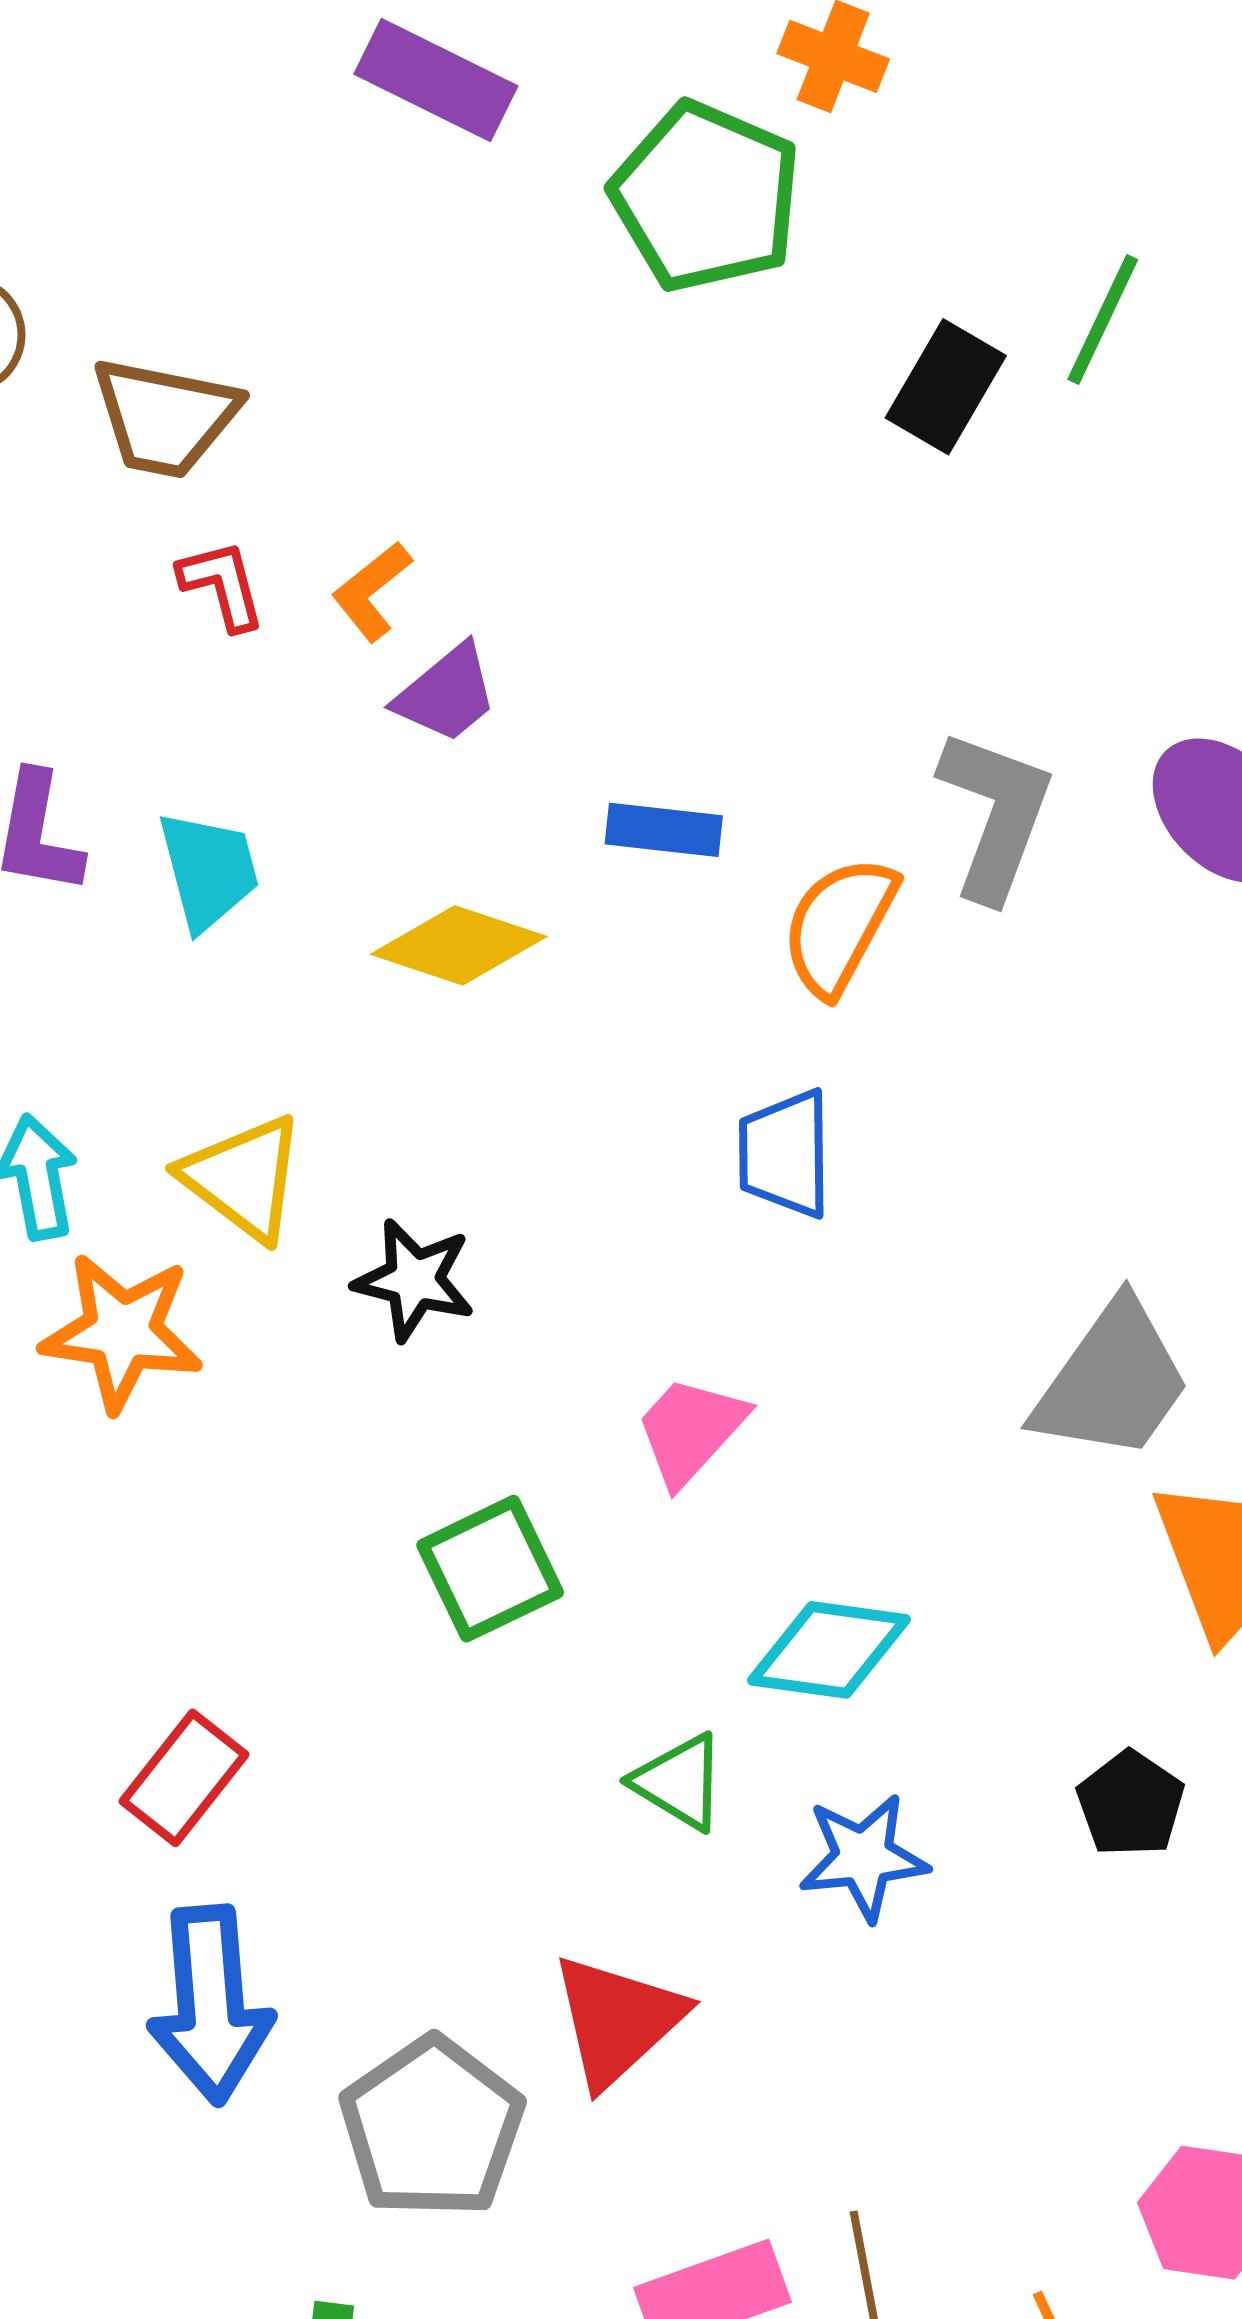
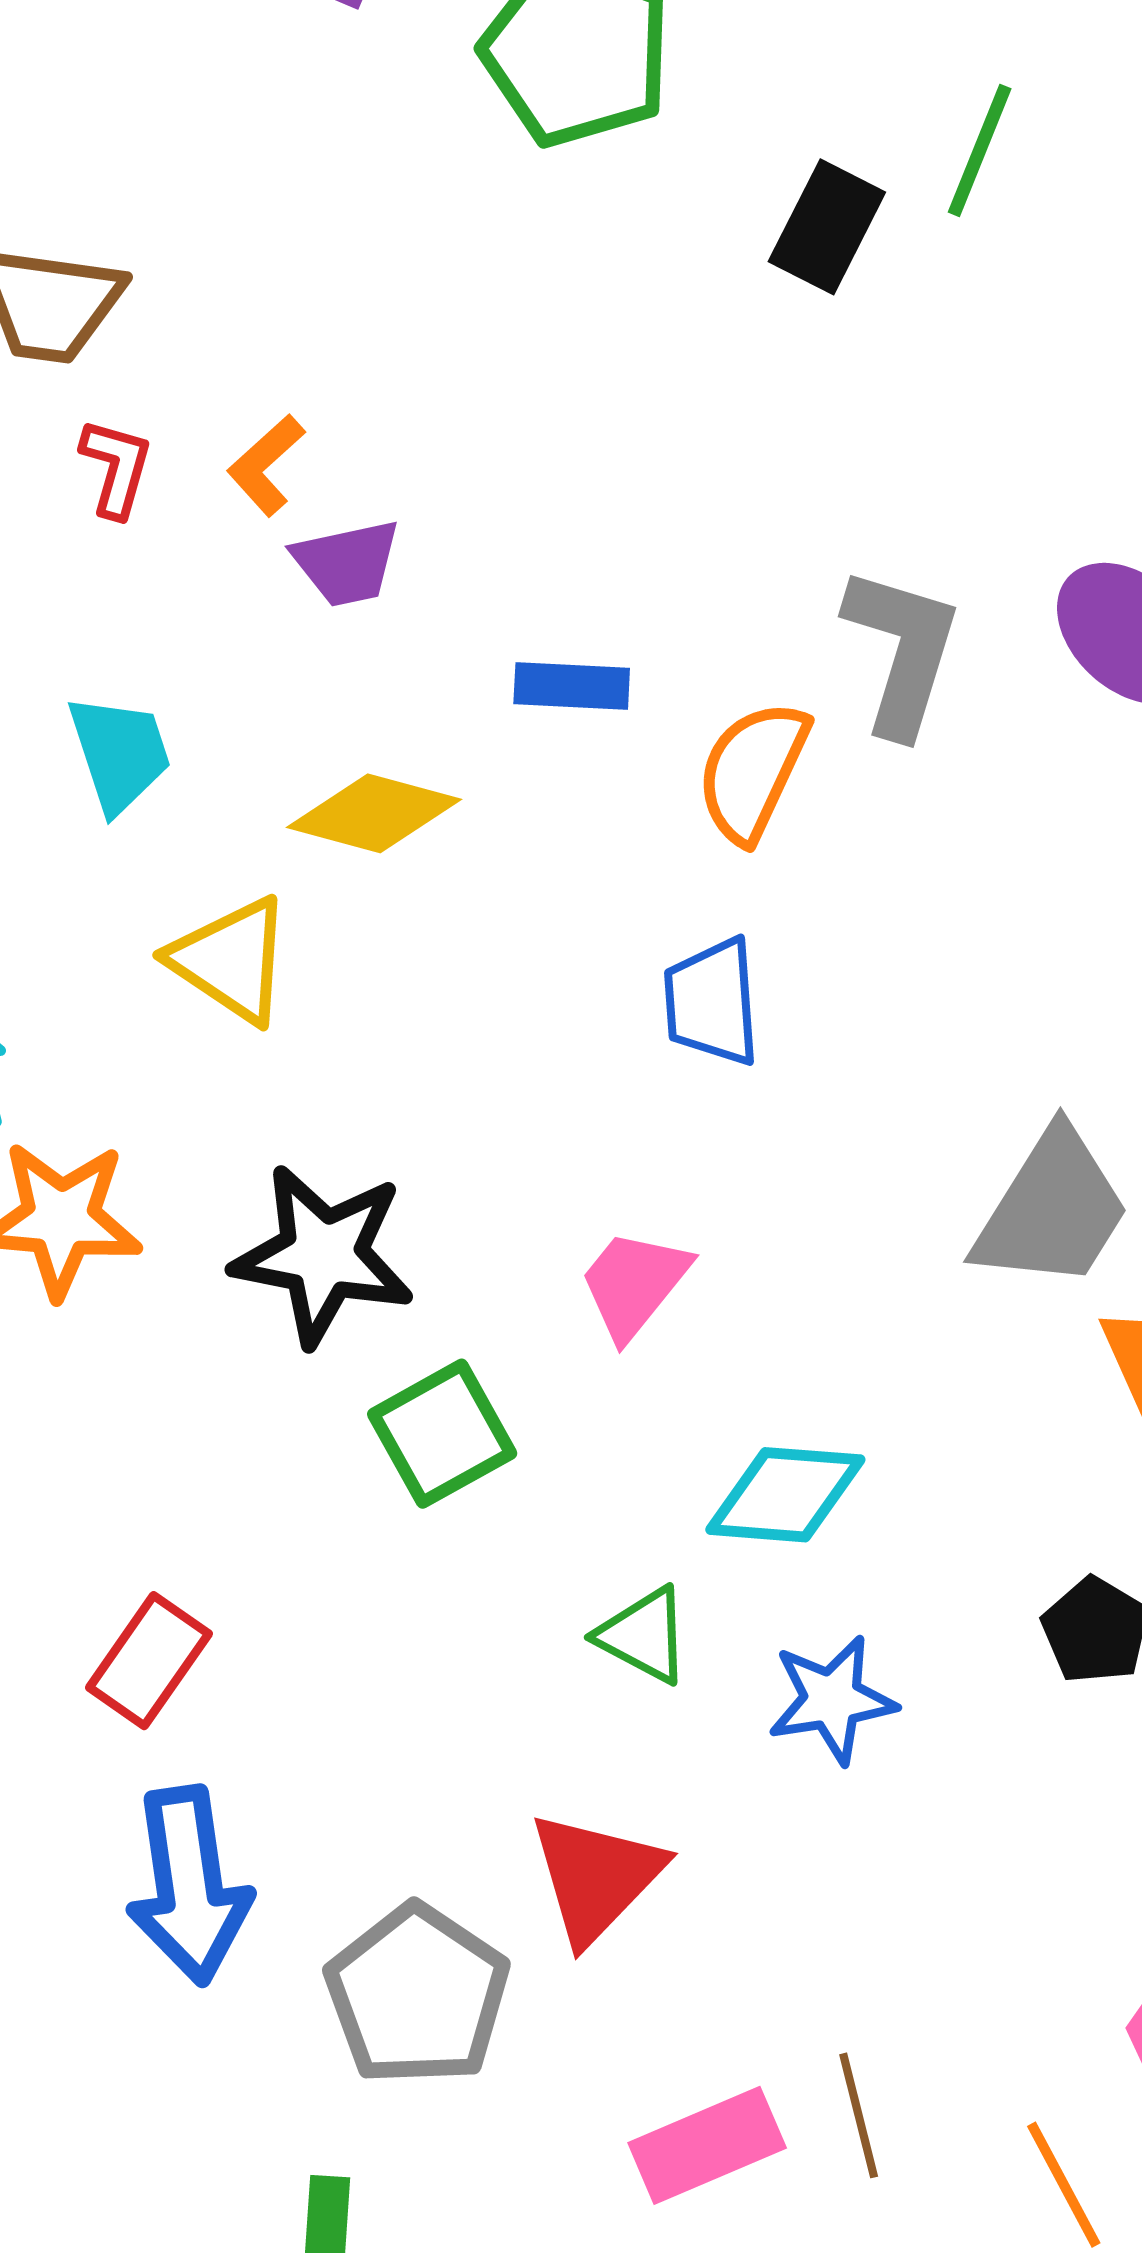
red L-shape: (222, 585) -> (116, 468), turned 34
purple trapezoid: (447, 694) -> (347, 563), turned 31
yellow triangle: (243, 1178) -> (231, 960), moved
black star: (414, 1280) -> (323, 1255), moved, size x1.5

